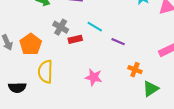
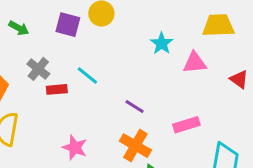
purple line: (118, 42) -> (135, 107), moved
orange cross: (135, 70) -> (135, 146), size x1.5

